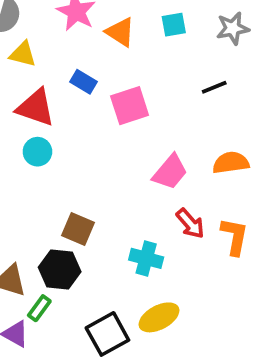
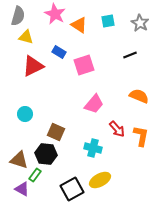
gray star: (233, 28) -> (140, 23), turned -30
red triangle: (36, 108) -> (33, 66), turned -45
cyan circle: (37, 152) -> (25, 114), moved
orange semicircle: (231, 163) -> (139, 96), turned 30
pink trapezoid: (170, 172) -> (94, 104), moved

